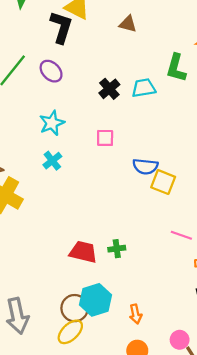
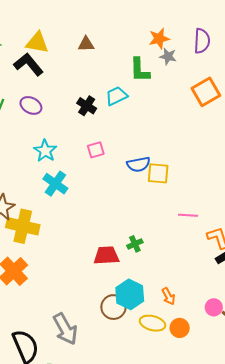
black L-shape: (61, 27) -> (28, 64), turned -40
cyan cross: (52, 161) -> (55, 184), size x1.4
yellow ellipse: (70, 332) -> (152, 323), moved, turned 75

